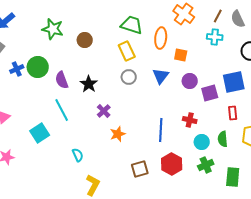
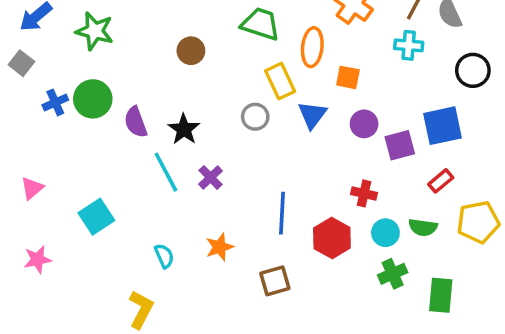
green star: (53, 29) -> (95, 31), moved
brown circle: (85, 40) -> (191, 51), moved
yellow rectangle: (127, 51) -> (280, 81), moved
cyan line: (62, 110) -> (166, 172), moved
red rectangle: (233, 113) -> (441, 181), turned 56
blue line: (161, 130) -> (282, 213), moved
orange star: (118, 134) -> (219, 247), moved
green semicircle: (223, 139) -> (423, 227), turned -77
red hexagon: (172, 164) -> (332, 238), moved
yellow L-shape: (93, 185) -> (141, 309), moved

